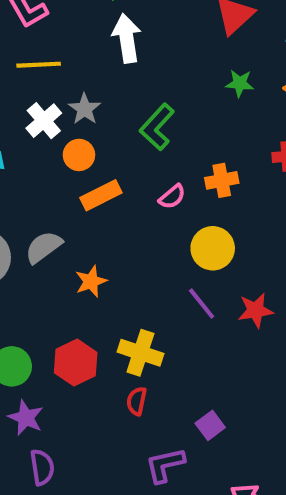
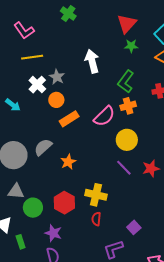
white arrow: (127, 38) -> (92, 61), moved
green star: (240, 83) -> (131, 46), moved
green L-shape: (157, 127) -> (126, 82), moved
pink semicircle: (172, 197) -> (104, 116), size x1.6
purple star: (26, 418) -> (53, 233), moved

